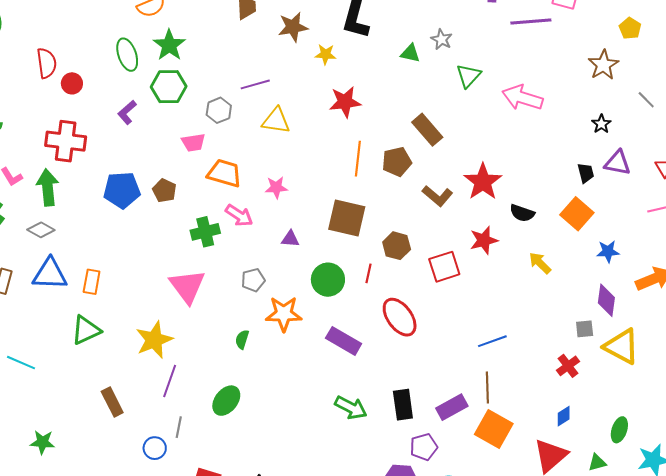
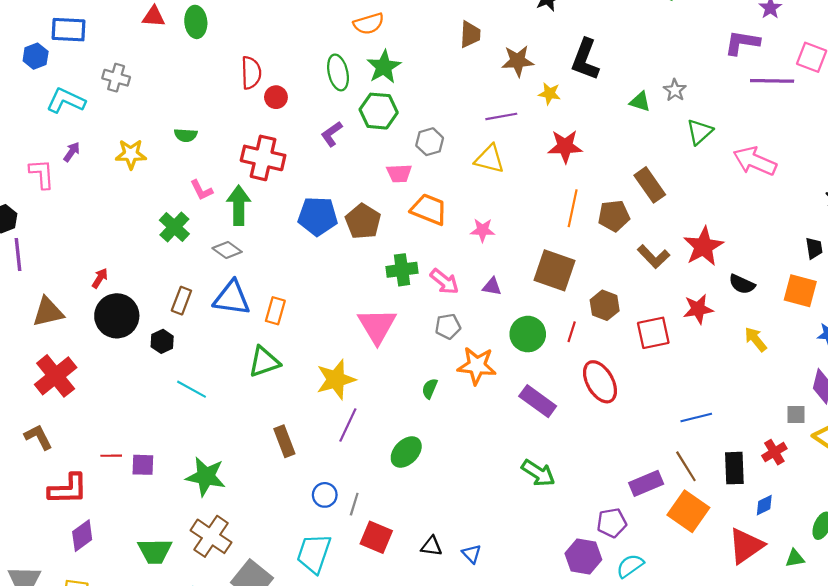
purple line: (255, 84) -> (501, 116), moved
brown pentagon: (164, 191) -> (363, 221), size x1.4
orange square: (577, 214) -> (800, 291), turned -32
pink arrow: (239, 215) -> (444, 282), moved
brown line: (487, 387) -> (686, 466), turned -36
black rectangle: (403, 405) -> (734, 468), moved
gray line: (179, 427) -> (354, 504), moved
green star: (42, 442) -> (206, 476), size x1.5

